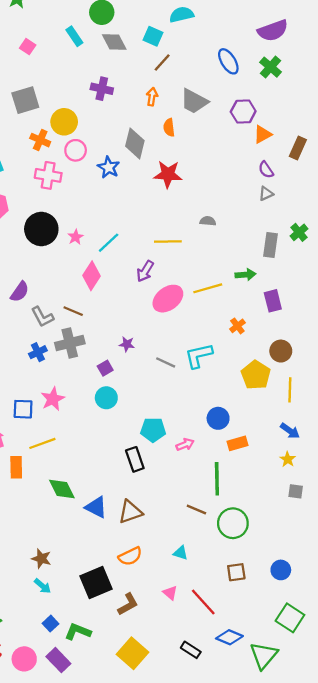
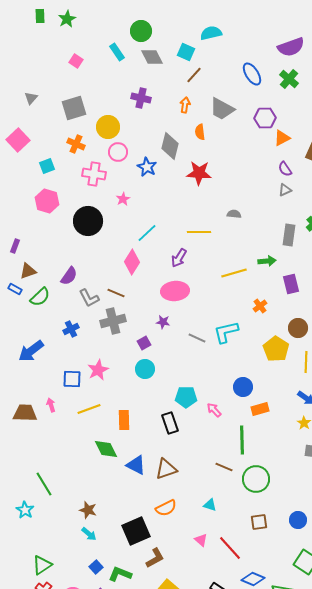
orange cross: (40, 140) -> (76, 144), moved
pink star: (76, 237) -> (123, 199), moved
pink ellipse: (168, 299) -> (175, 291), moved, turned 32
blue cross: (38, 352) -> (71, 329), moved
pink arrow: (185, 445) -> (214, 410), turned -112
orange rectangle: (16, 467) -> (124, 420), moved
brown L-shape: (128, 604) -> (155, 558), moved

